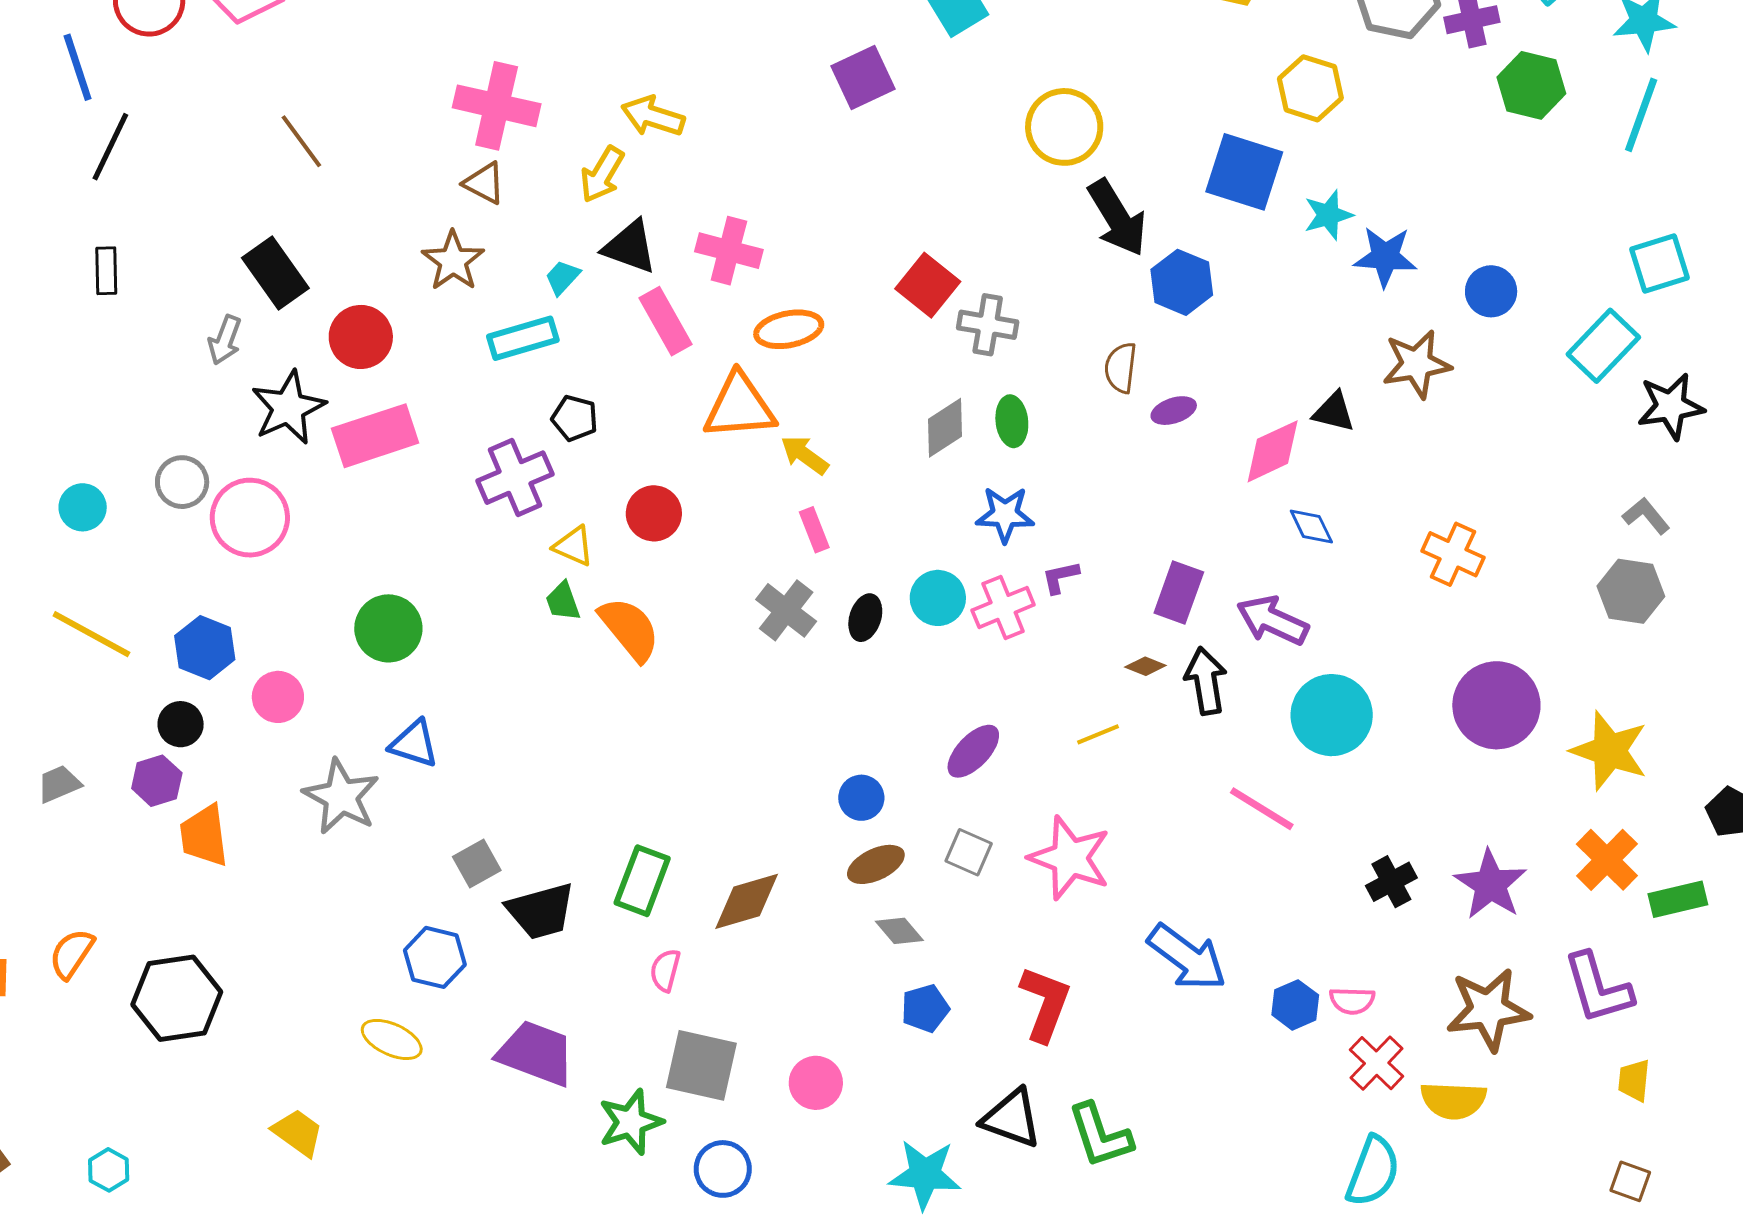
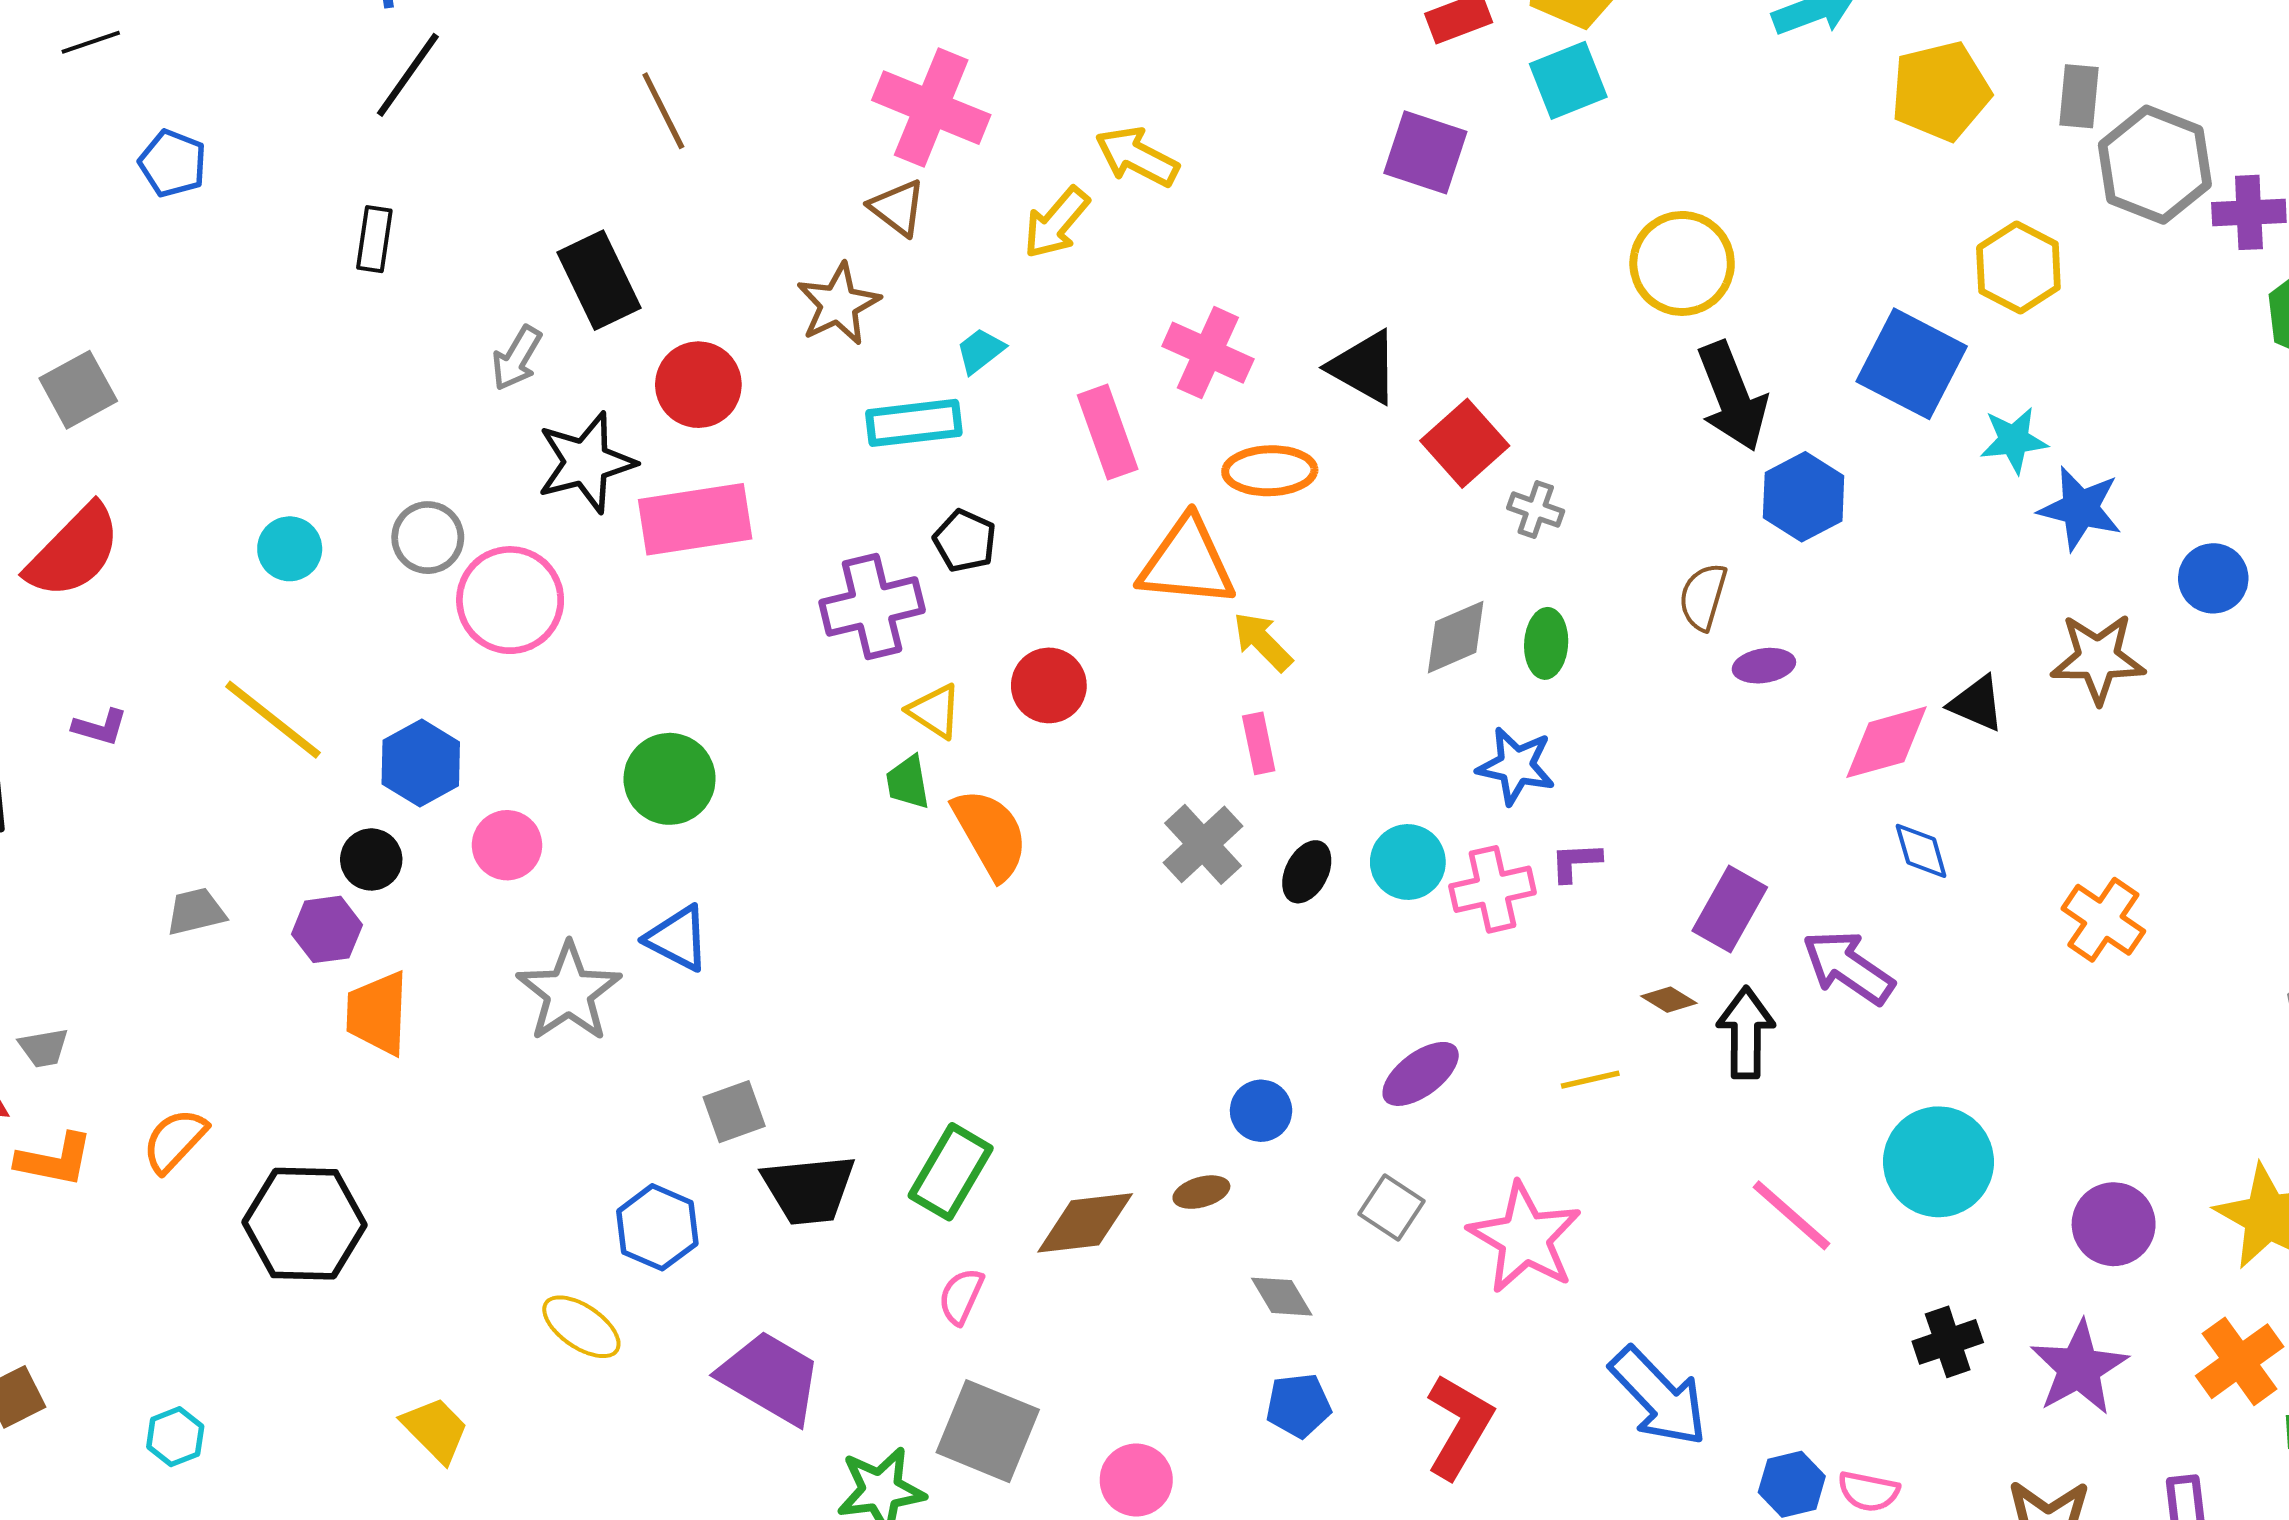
purple square: (863, 78) -> (1425, 152), turned 34
black triangle: (630, 247) -> (1364, 367), moved
gray cross: (988, 325) -> (1536, 510), size x0.7
purple circle: (1496, 705) -> (2114, 1224), moved, size x0.7
cyan circle: (1332, 715) -> (1938, 1162), moved
brown ellipse: (876, 864) -> (1201, 1192), moved, size x0.7

